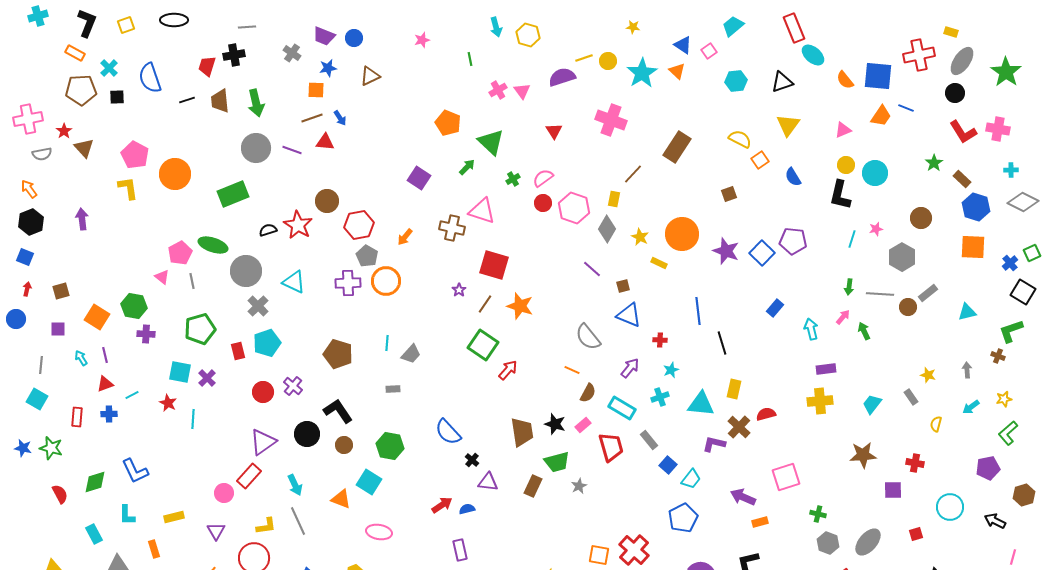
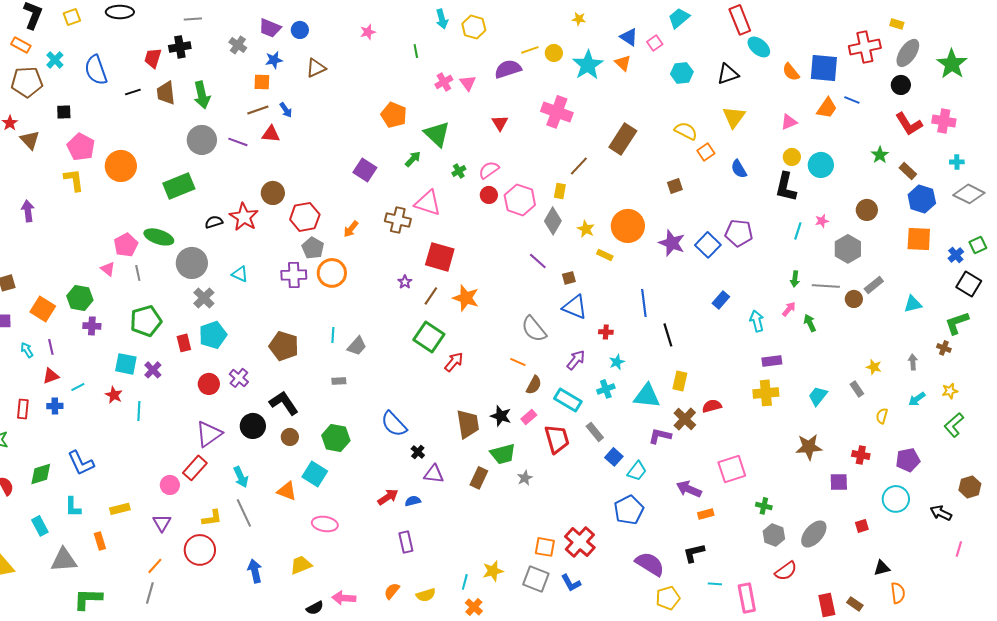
black square: (117, 97) -> (64, 112), moved
cyan triangle: (294, 282) -> (240, 274), size x0.7
purple pentagon: (988, 468) -> (908, 460), moved

